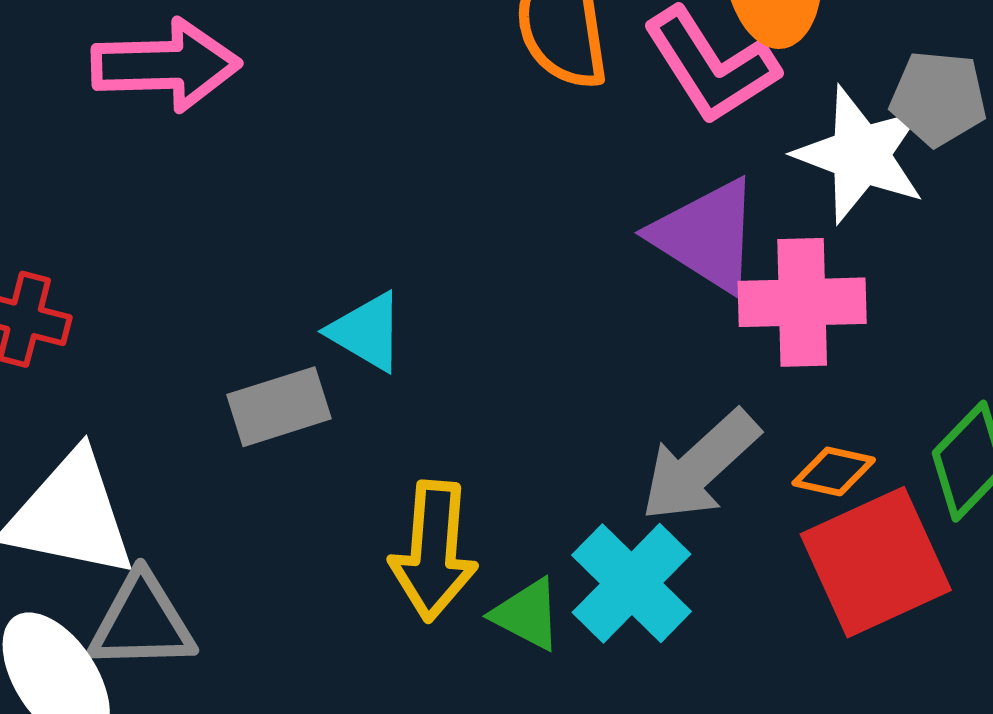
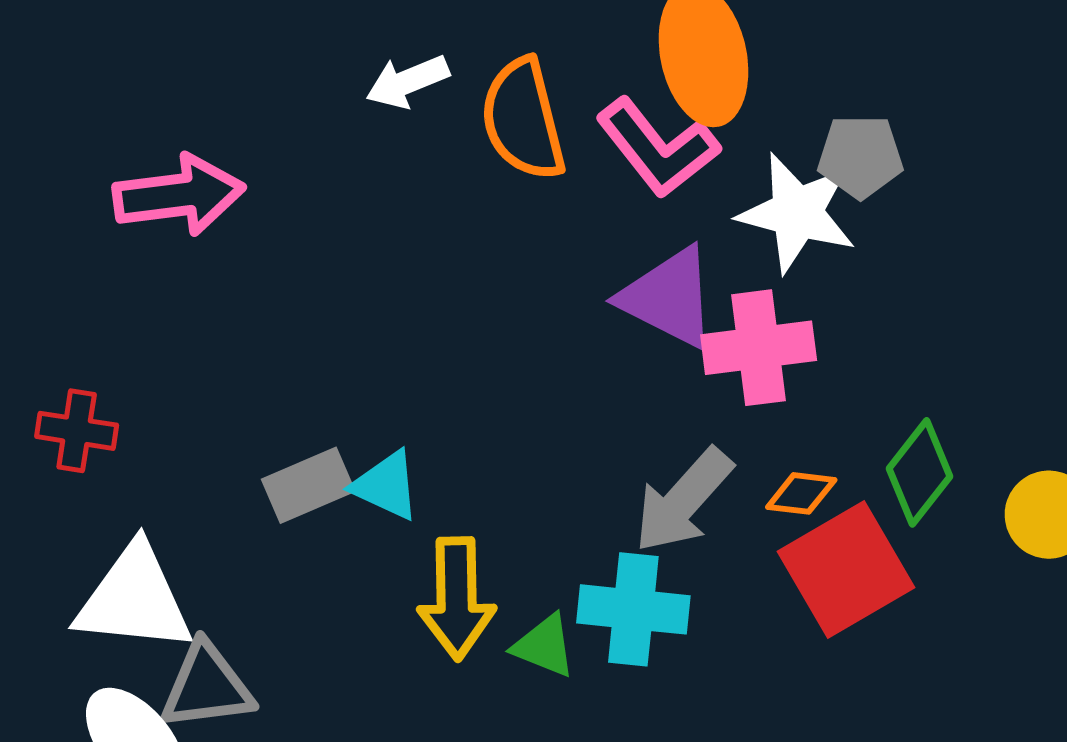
cyan triangle: (367, 332) -> (386, 485), moved
cyan cross: (632, 583) -> (633, 609), turned -33

